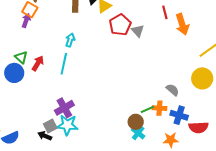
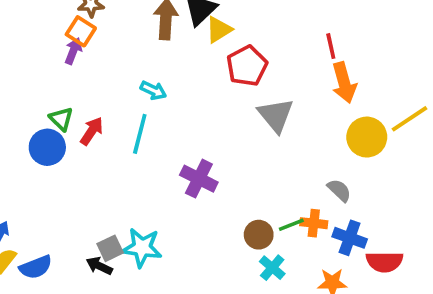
orange arrow: (182, 24) -> (344, 83), moved
gray triangle: (138, 31) -> (276, 115), moved, size x1.5
cyan arrow: (70, 40) -> (153, 90), turned 96
yellow circle: (202, 78) -> (367, 137), moved
purple cross: (64, 108) -> (199, 179), moved, turned -36
brown circle: (136, 122) -> (259, 235), moved

